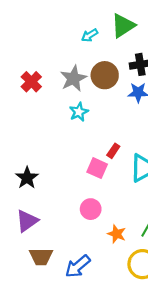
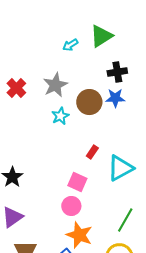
brown circle: (105, 75) -> (89, 102), moved
pink square: (97, 168) -> (77, 182), moved
orange star: (117, 234) -> (79, 235), moved, size x1.5

